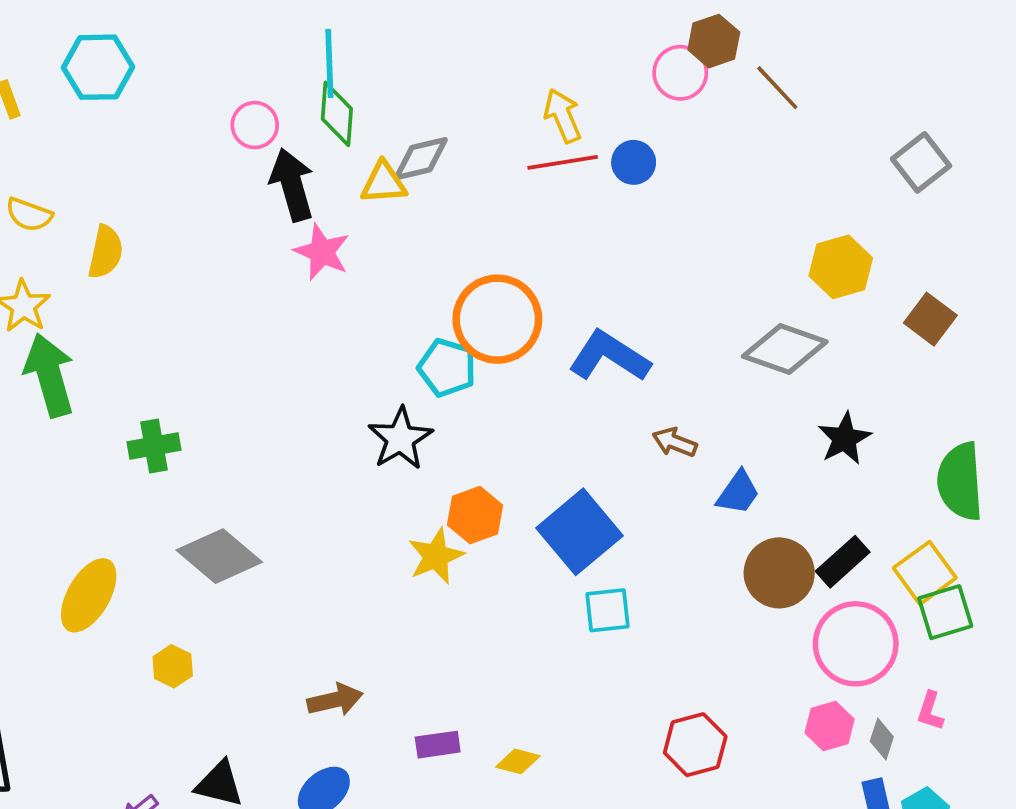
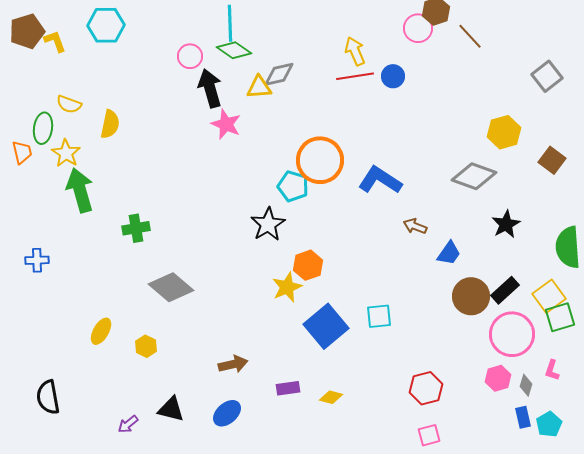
green diamond: (337, 114) -> (234, 50), turned -60
blue square: (579, 532) -> (326, 326), moved
yellow ellipse: (89, 595) -> (101, 331), moved, size x0.7

